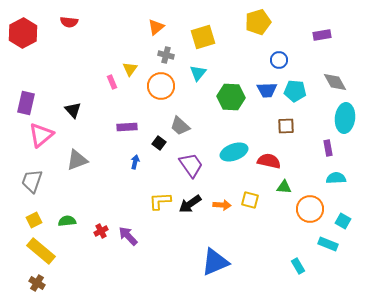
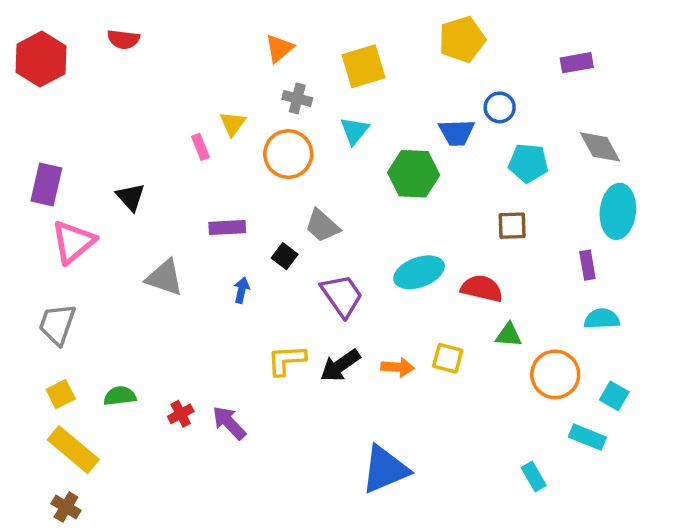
blue trapezoid: (267, 90) -> (457, 133), moved
gray triangle: (77, 160) -> (165, 278), moved, turned 40

